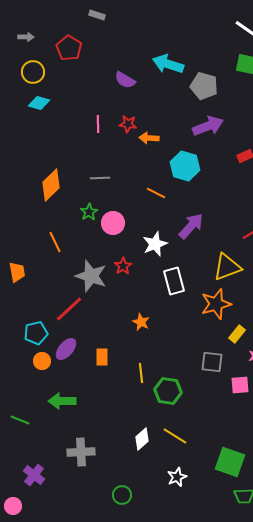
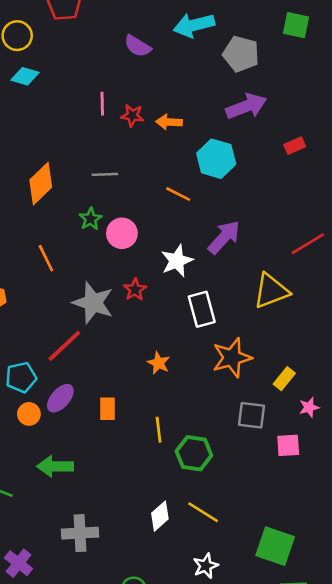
cyan arrow: (168, 64) -> (194, 25), turned -32
red star: (128, 124) -> (132, 115), moved
orange star: (216, 304) -> (232, 358), moved

